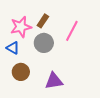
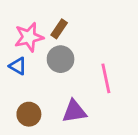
pink line: (72, 31) -> (106, 78), moved, turned -40
brown circle: (21, 72) -> (29, 114), moved

